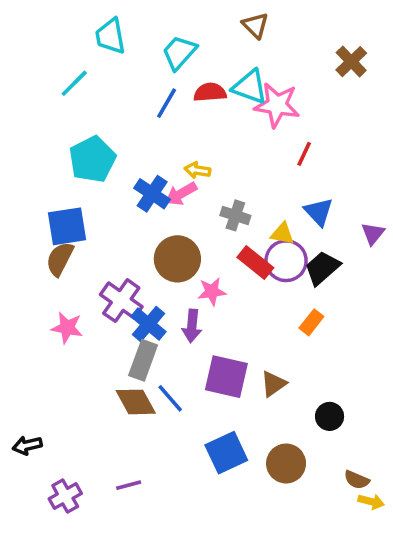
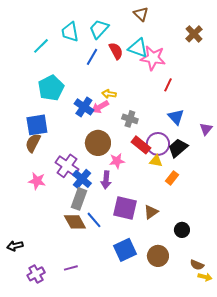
cyan trapezoid: (110, 36) -> (70, 32), moved
red semicircle: (210, 92) -> (116, 51), turned 66
yellow triangle: (282, 234) -> (156, 161), moved

